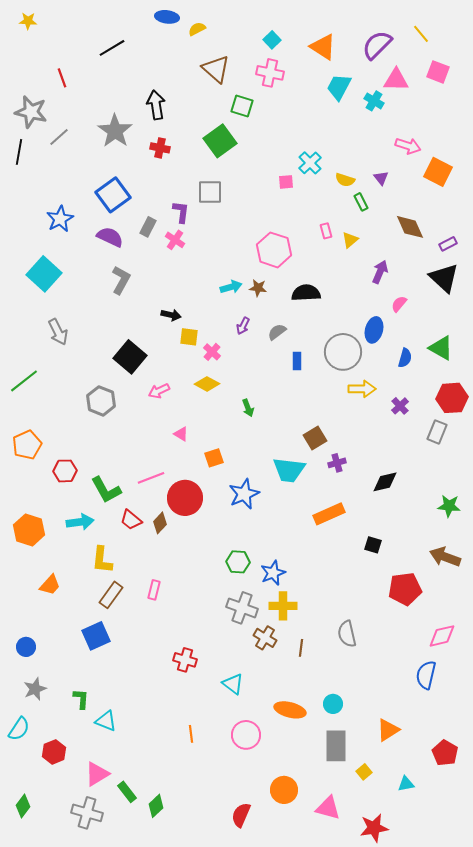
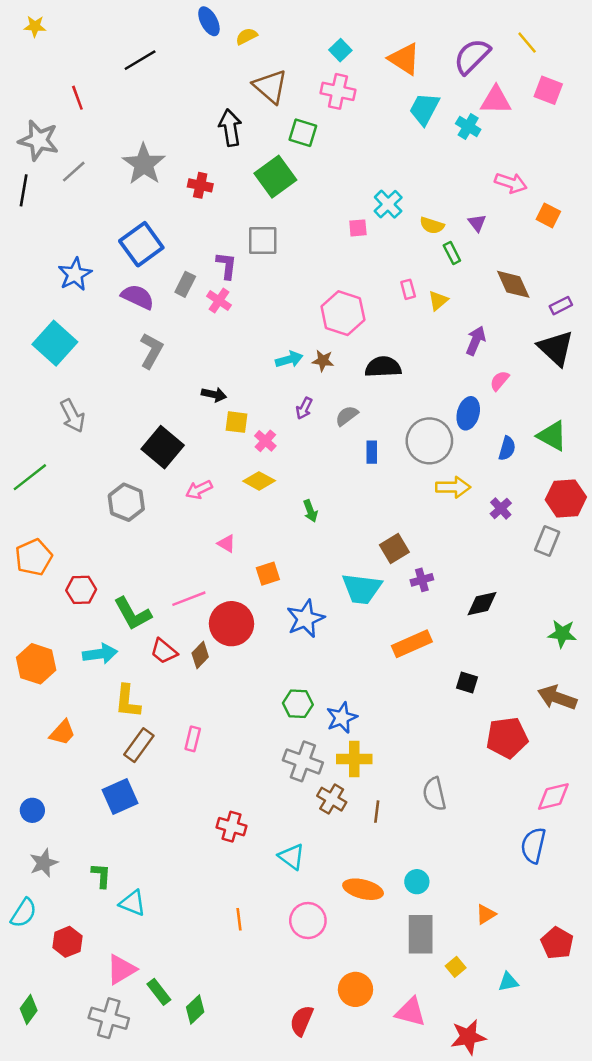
blue ellipse: (167, 17) -> (209, 21), turned 55
black arrow: (156, 105) -> (230, 128), moved
orange square: (438, 172) -> (548, 215), size x0.7
orange triangle: (388, 730) -> (486, 914), size x0.7

